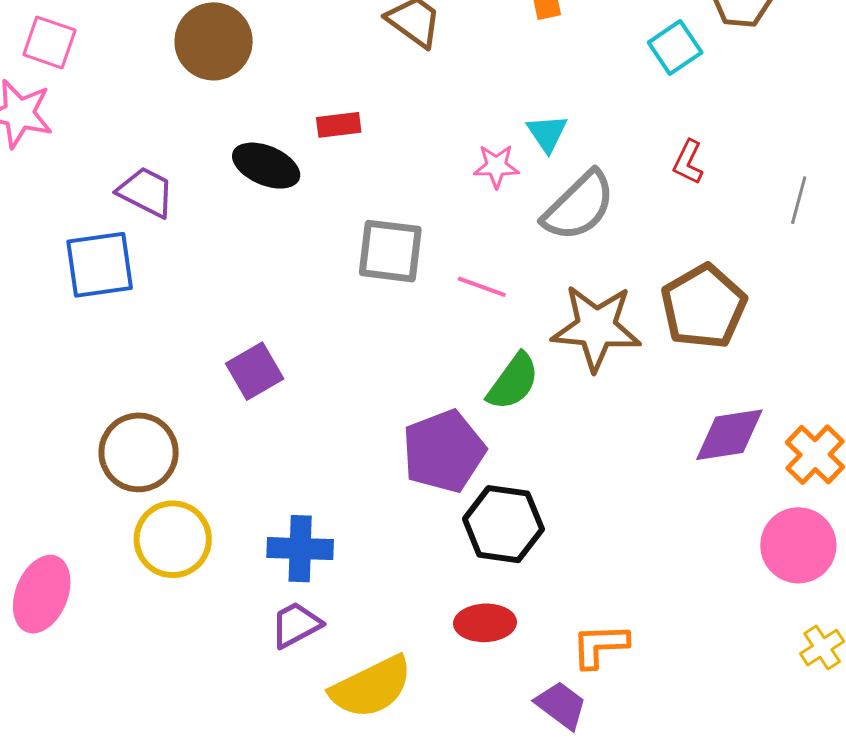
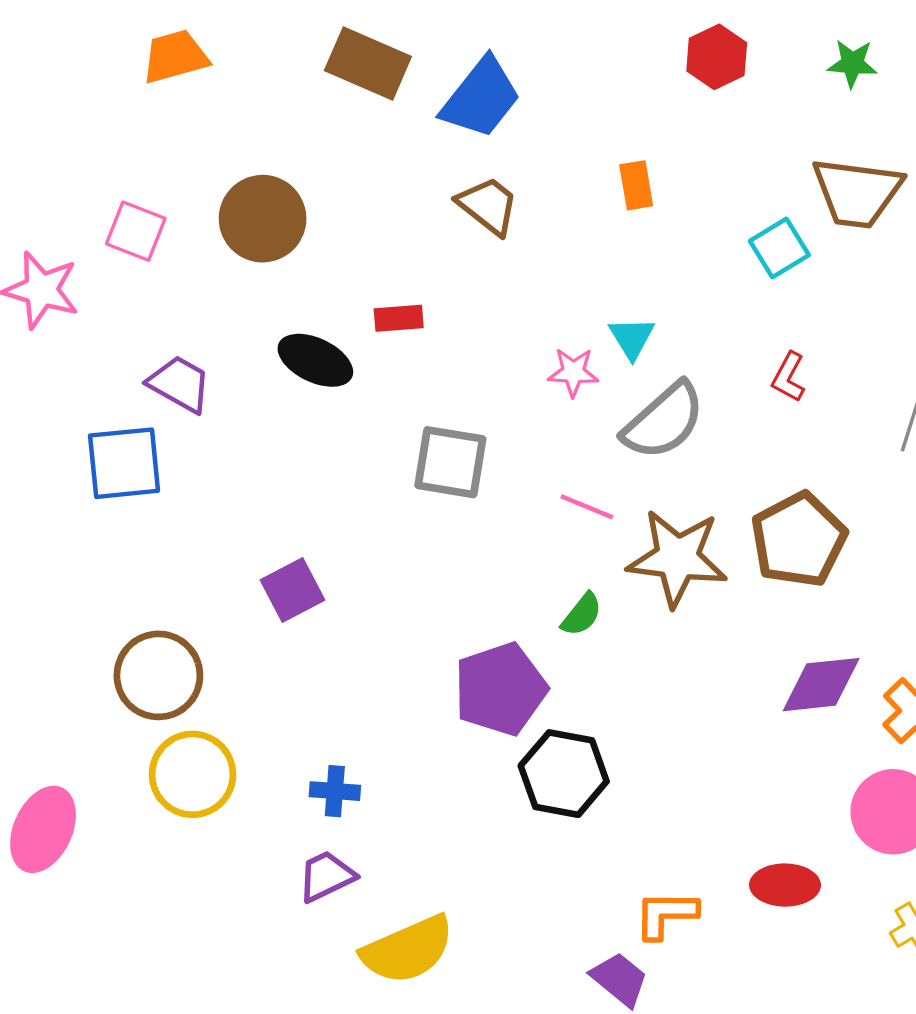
pink square: (49, 42) -> (136, 231), moved
pink line: (482, 287) -> (587, 507), moved
green semicircle: (513, 382) -> (582, 614), size x0.7
blue cross: (300, 549) -> (335, 791), size x0.7
red ellipse: (485, 623) -> (785, 885), moved

